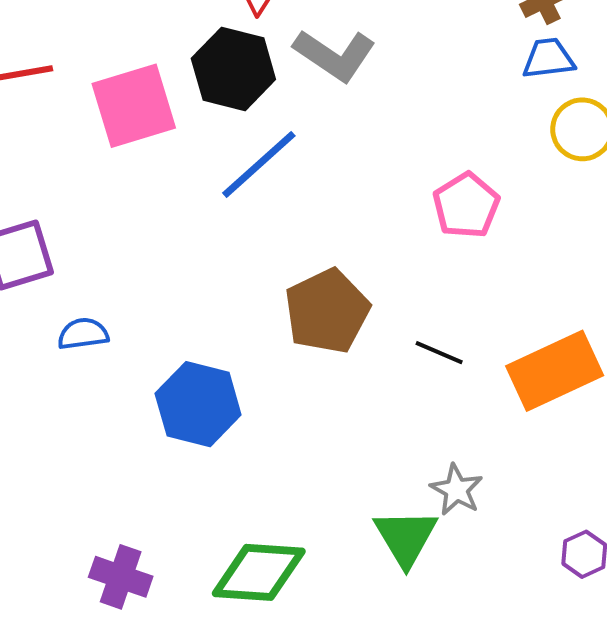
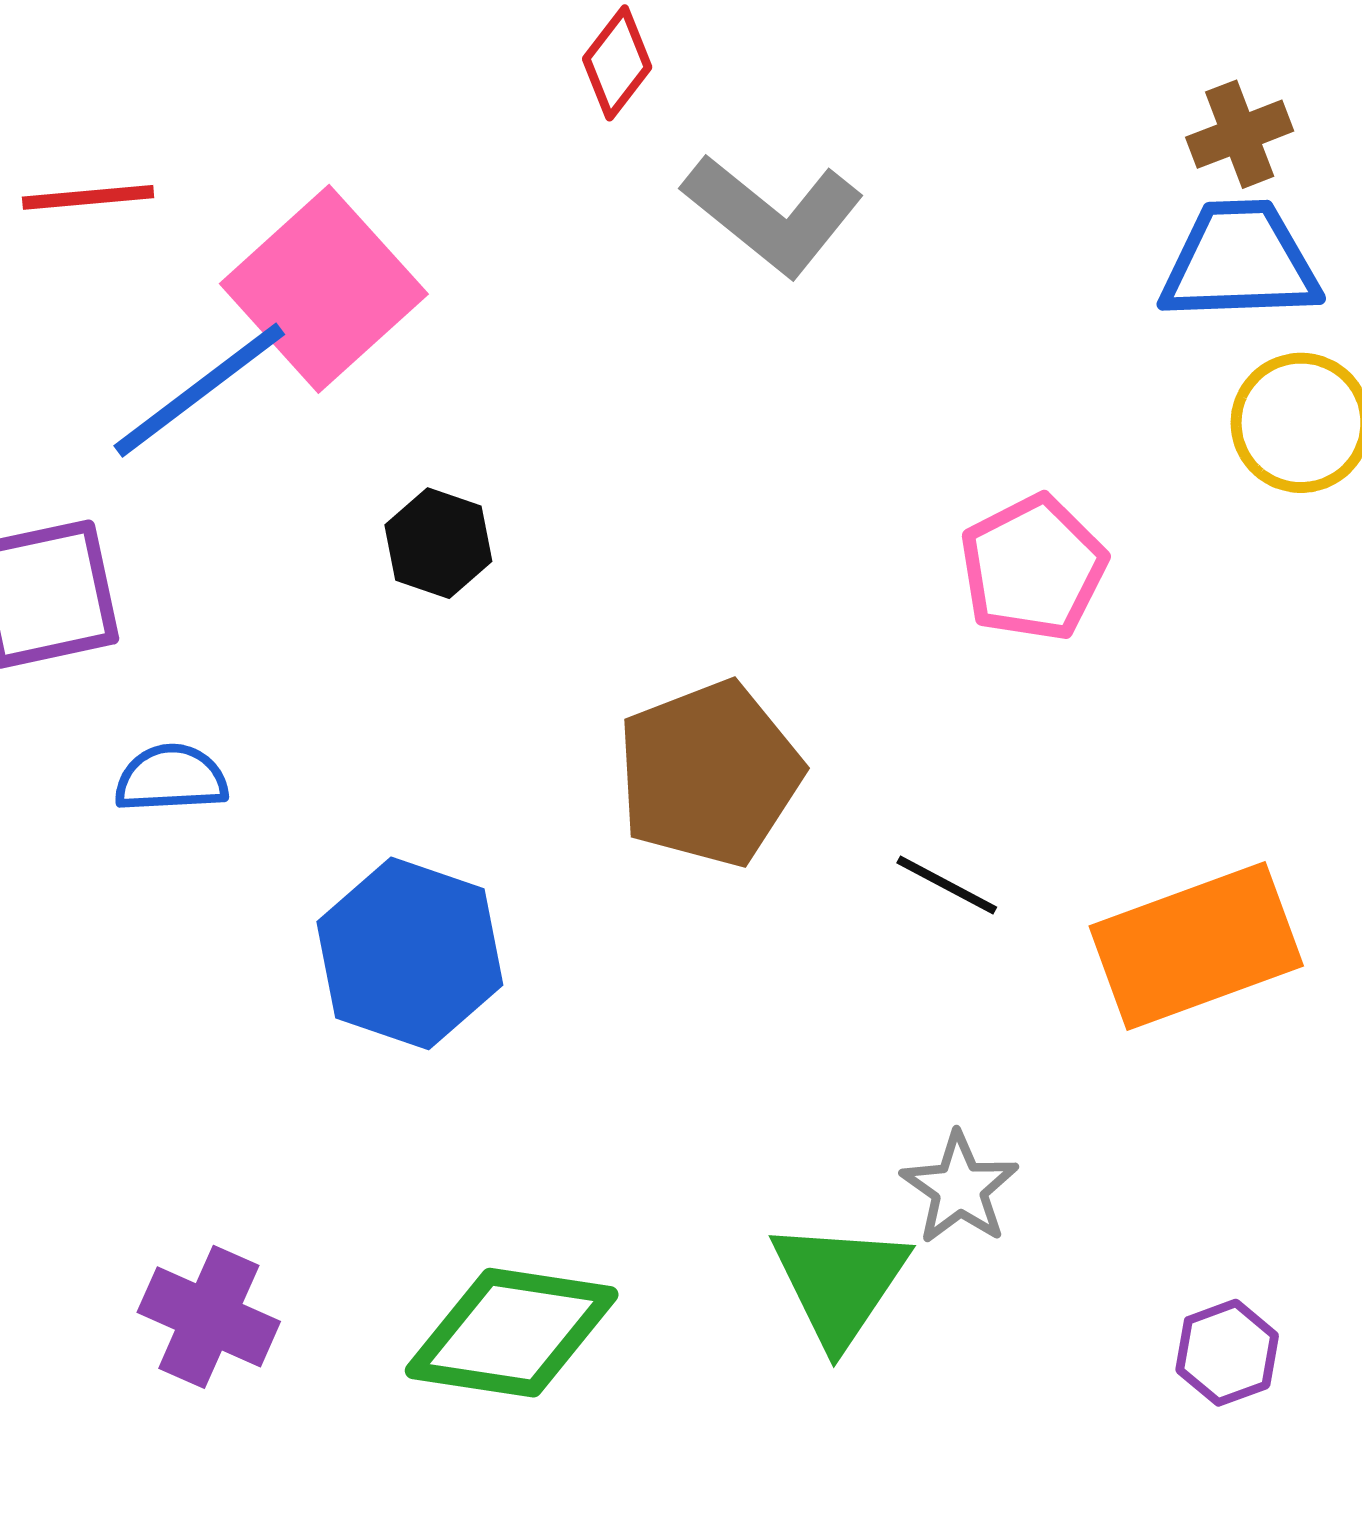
blue trapezoid: (548, 59) -> (1240, 262), size x1.4
black hexagon: (233, 69) -> (438, 543), moved, size x0.6
pink square: (134, 106) -> (324, 289), turned -30
blue line: (259, 164) -> (199, 390), moved

